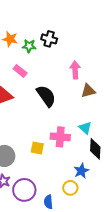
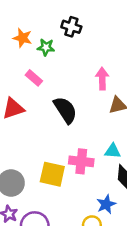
black cross: (49, 39) -> (71, 27), moved
cyan triangle: (85, 128) -> (113, 151), turned -40
yellow square: (37, 148) -> (52, 174), size x1.5

